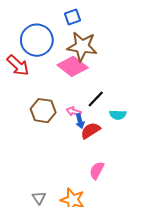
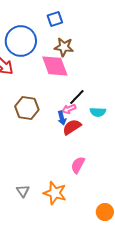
brown star: (82, 46) -> (64, 47), size x0.7
pink diamond: (73, 66) -> (55, 66), turned 32
pink arrow: (74, 112) -> (69, 109), moved, turned -40

